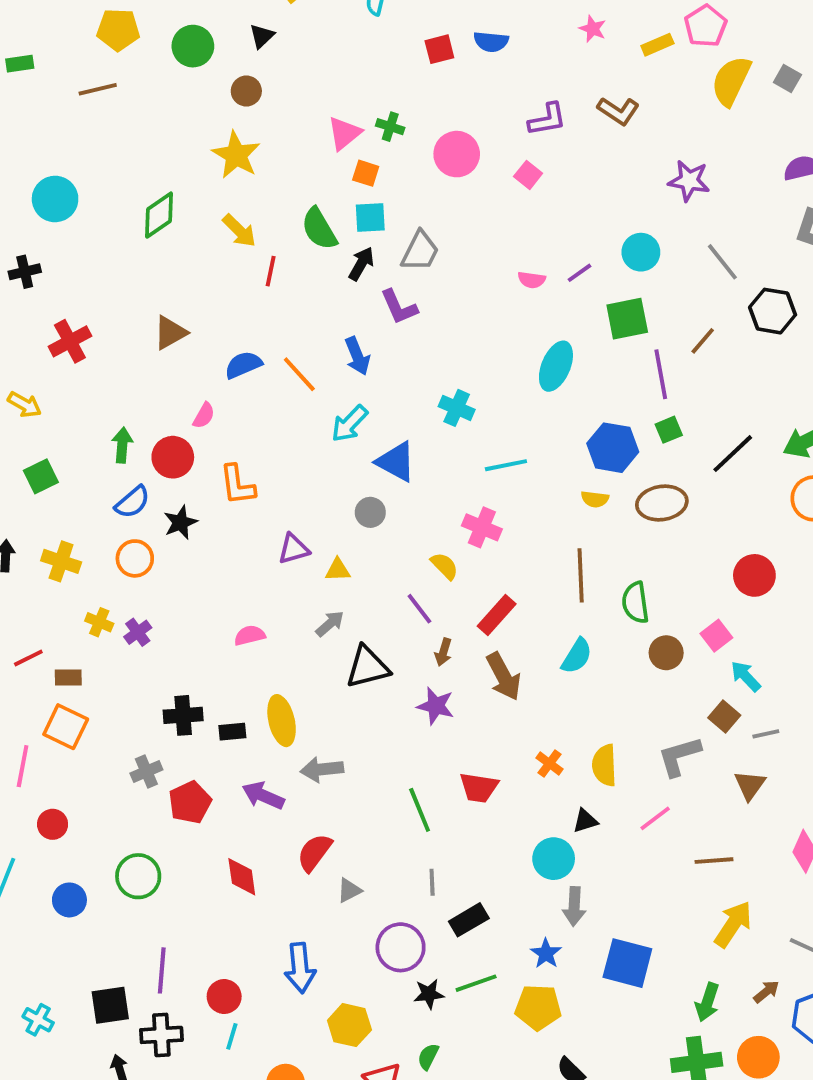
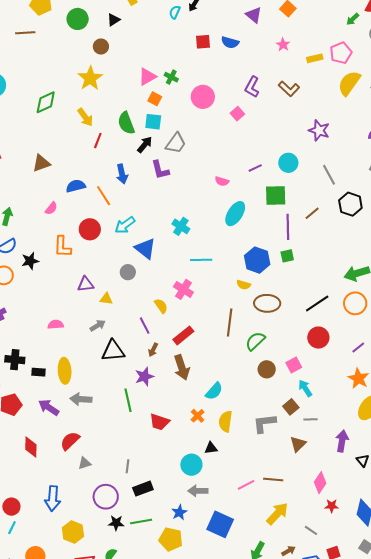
purple L-shape: (547, 119) -> (252, 87), turned 120
pink semicircle: (532, 280) -> (222, 181), moved
blue arrow: (357, 356) -> (122, 174), moved
black line: (733, 454) -> (317, 303), moved
red circle: (173, 457) -> (90, 229), moved
brown ellipse: (662, 503) -> (267, 303), moved
green semicircle: (635, 603) -> (255, 341), turned 45
cyan semicircle: (577, 656) -> (214, 391), moved
purple star: (436, 706) -> (144, 377), turned 30
green line: (420, 810) -> (128, 400), moved
pink line: (655, 818) -> (246, 485), moved
gray arrow: (574, 906) -> (198, 491), turned 78

